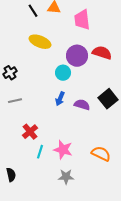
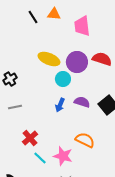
yellow ellipse: (40, 42) -> (49, 59), moved
purple semicircle: (82, 105) -> (82, 102), moved
cyan line: (40, 152) -> (40, 158), turned -64
orange semicircle: (101, 154) -> (85, 140), moved

